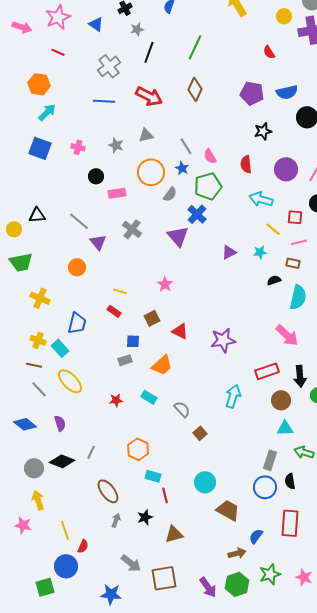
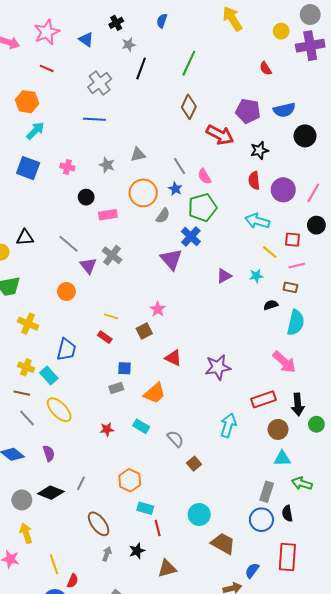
red arrow: (149, 96) -> (220, 135), moved
red semicircle: (246, 164) -> (254, 180), moved
gray cross: (132, 229) -> (112, 255), moved
brown square: (152, 318) -> (144, 331), moved

